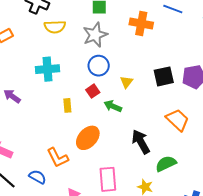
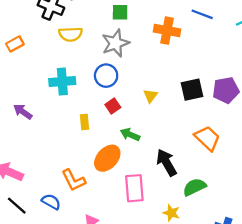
blue circle: (99, 66) -> (106, 76), moved
green arrow: (113, 106) -> (130, 134), moved
pink rectangle: (108, 179) -> (134, 188), moved

